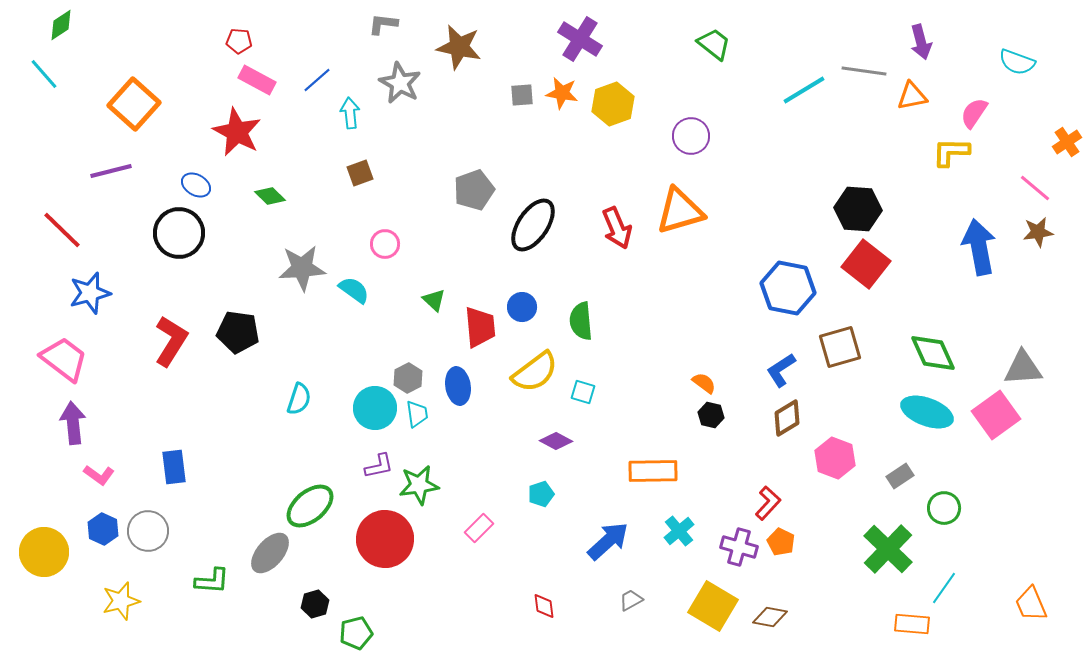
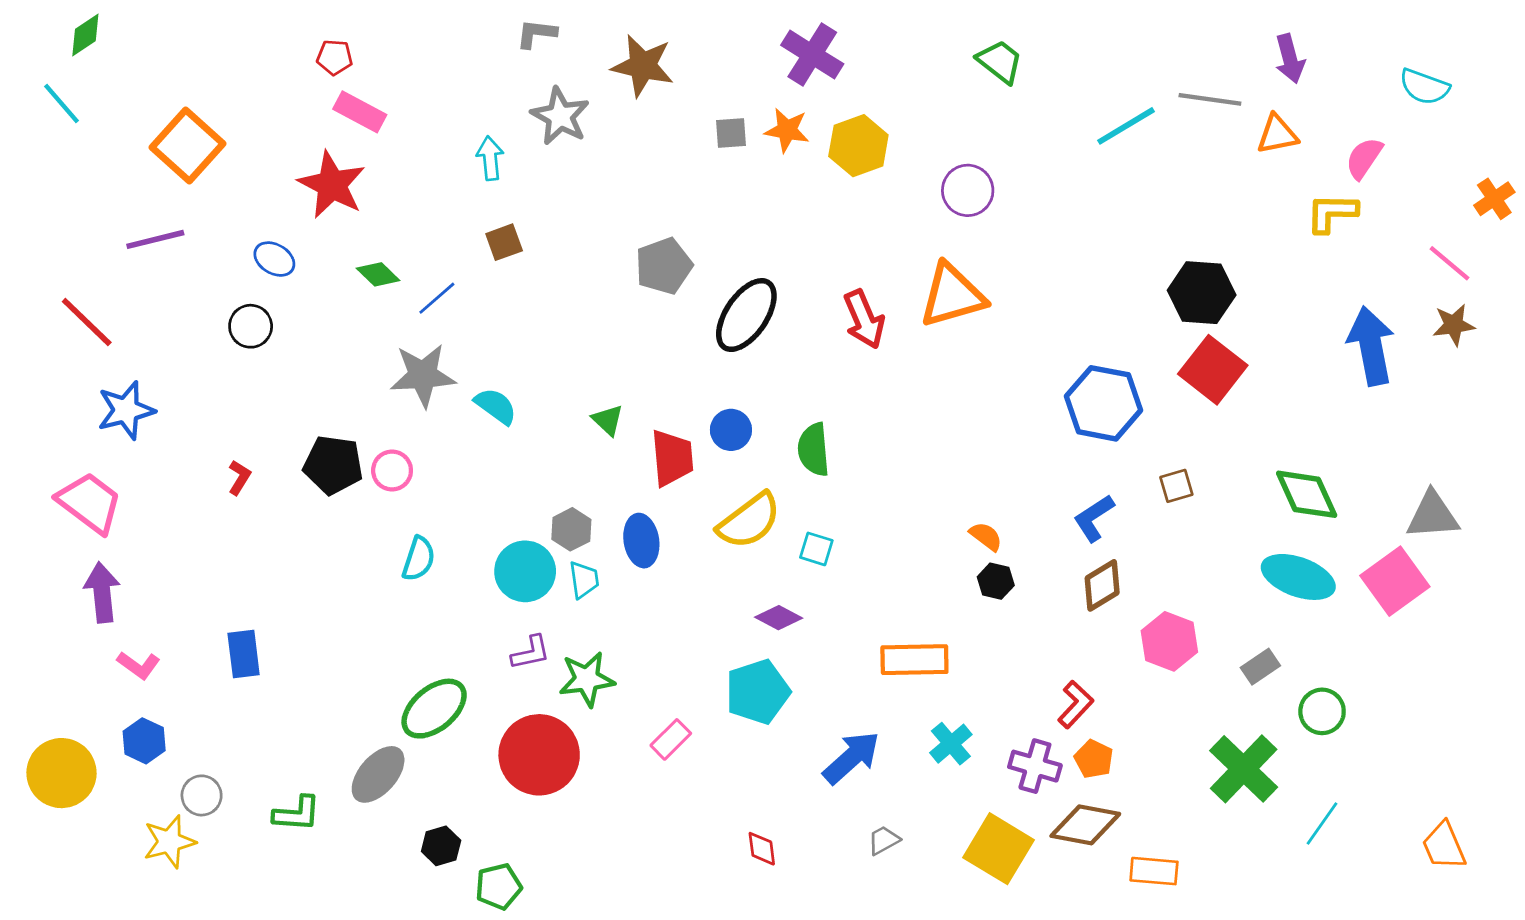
blue line: (317, 80) -> (437, 298), moved
black circle: (179, 233) -> (251, 326), size x0.6
pink circle: (385, 244) -> (392, 471), moved
red L-shape: (171, 341) -> (239, 478), size x0.5
brown square: (840, 347) -> (1176, 486), size x0.6
cyan pentagon: (541, 494) -> (758, 692), size x1.8
gray circle: (148, 531) -> (202, 795), moved, size x0.7
brown diamond: (770, 617) -> (1085, 825), moved, size x1.4
orange rectangle: (912, 624) -> (1154, 871), moved

